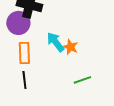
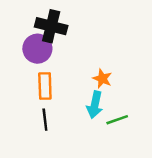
cyan arrow: (55, 42) -> (95, 105), moved, turned -130

